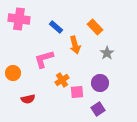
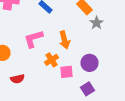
orange arrow: (75, 45) -> (64, 40), moved
gray star: (107, 53) -> (96, 23), moved

